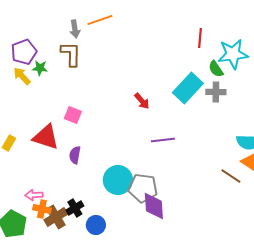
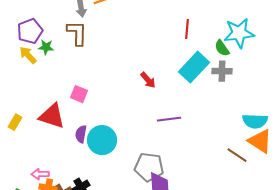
red line: (200, 38) -> (187, 29), moved
cyan circle: (118, 180) -> (102, 140), moved

